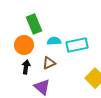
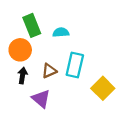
cyan semicircle: (54, 41) -> (61, 32), moved
cyan rectangle: (77, 45) -> (75, 65), moved, turned -65

